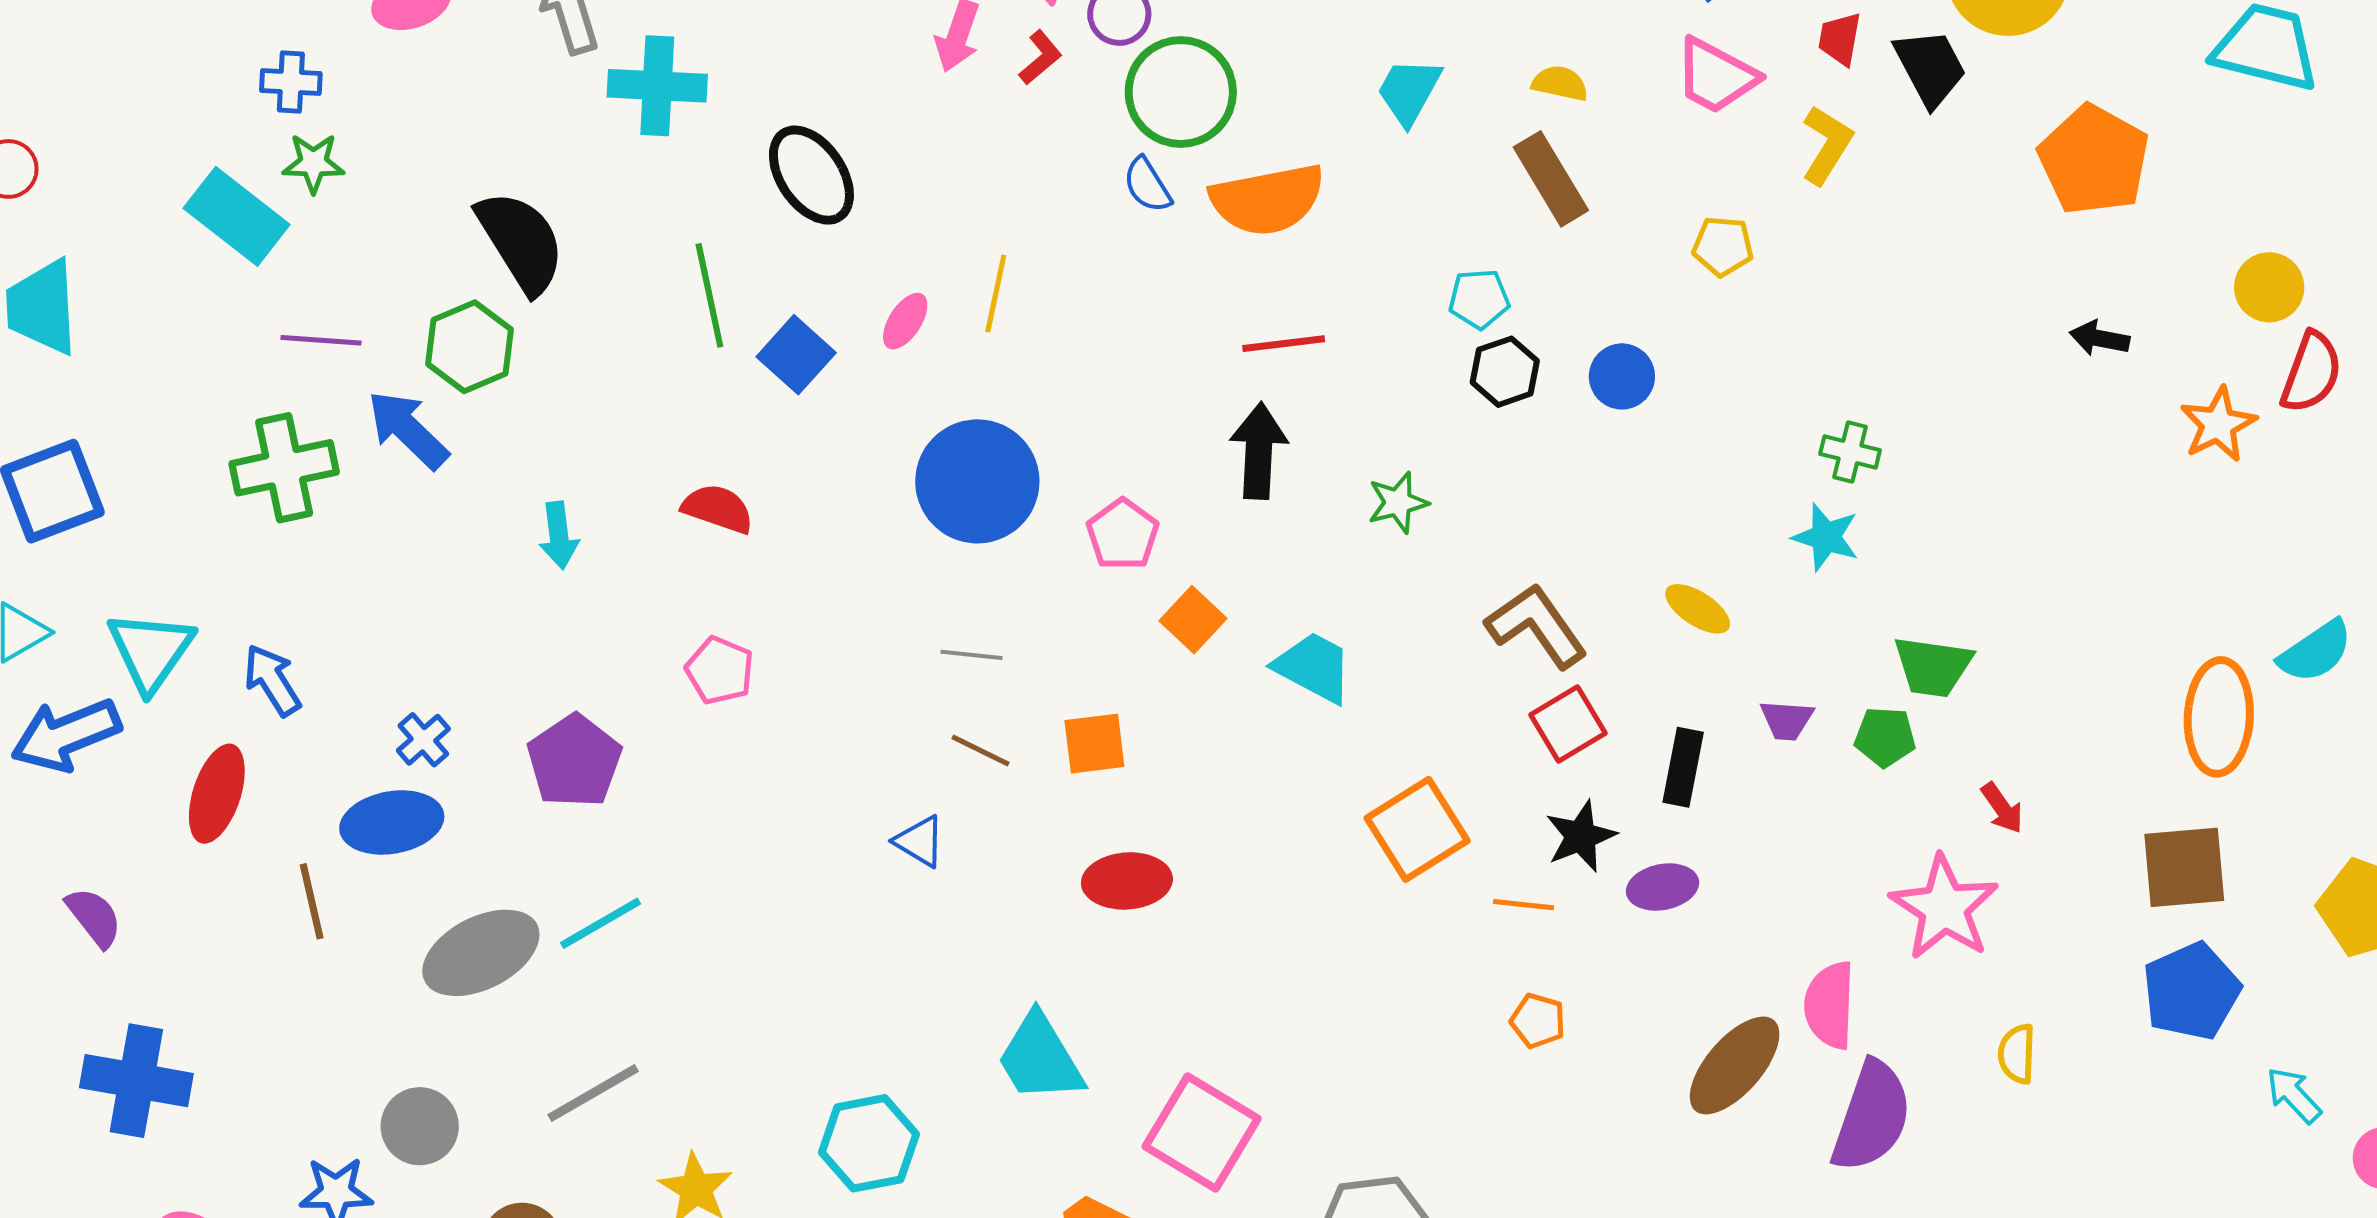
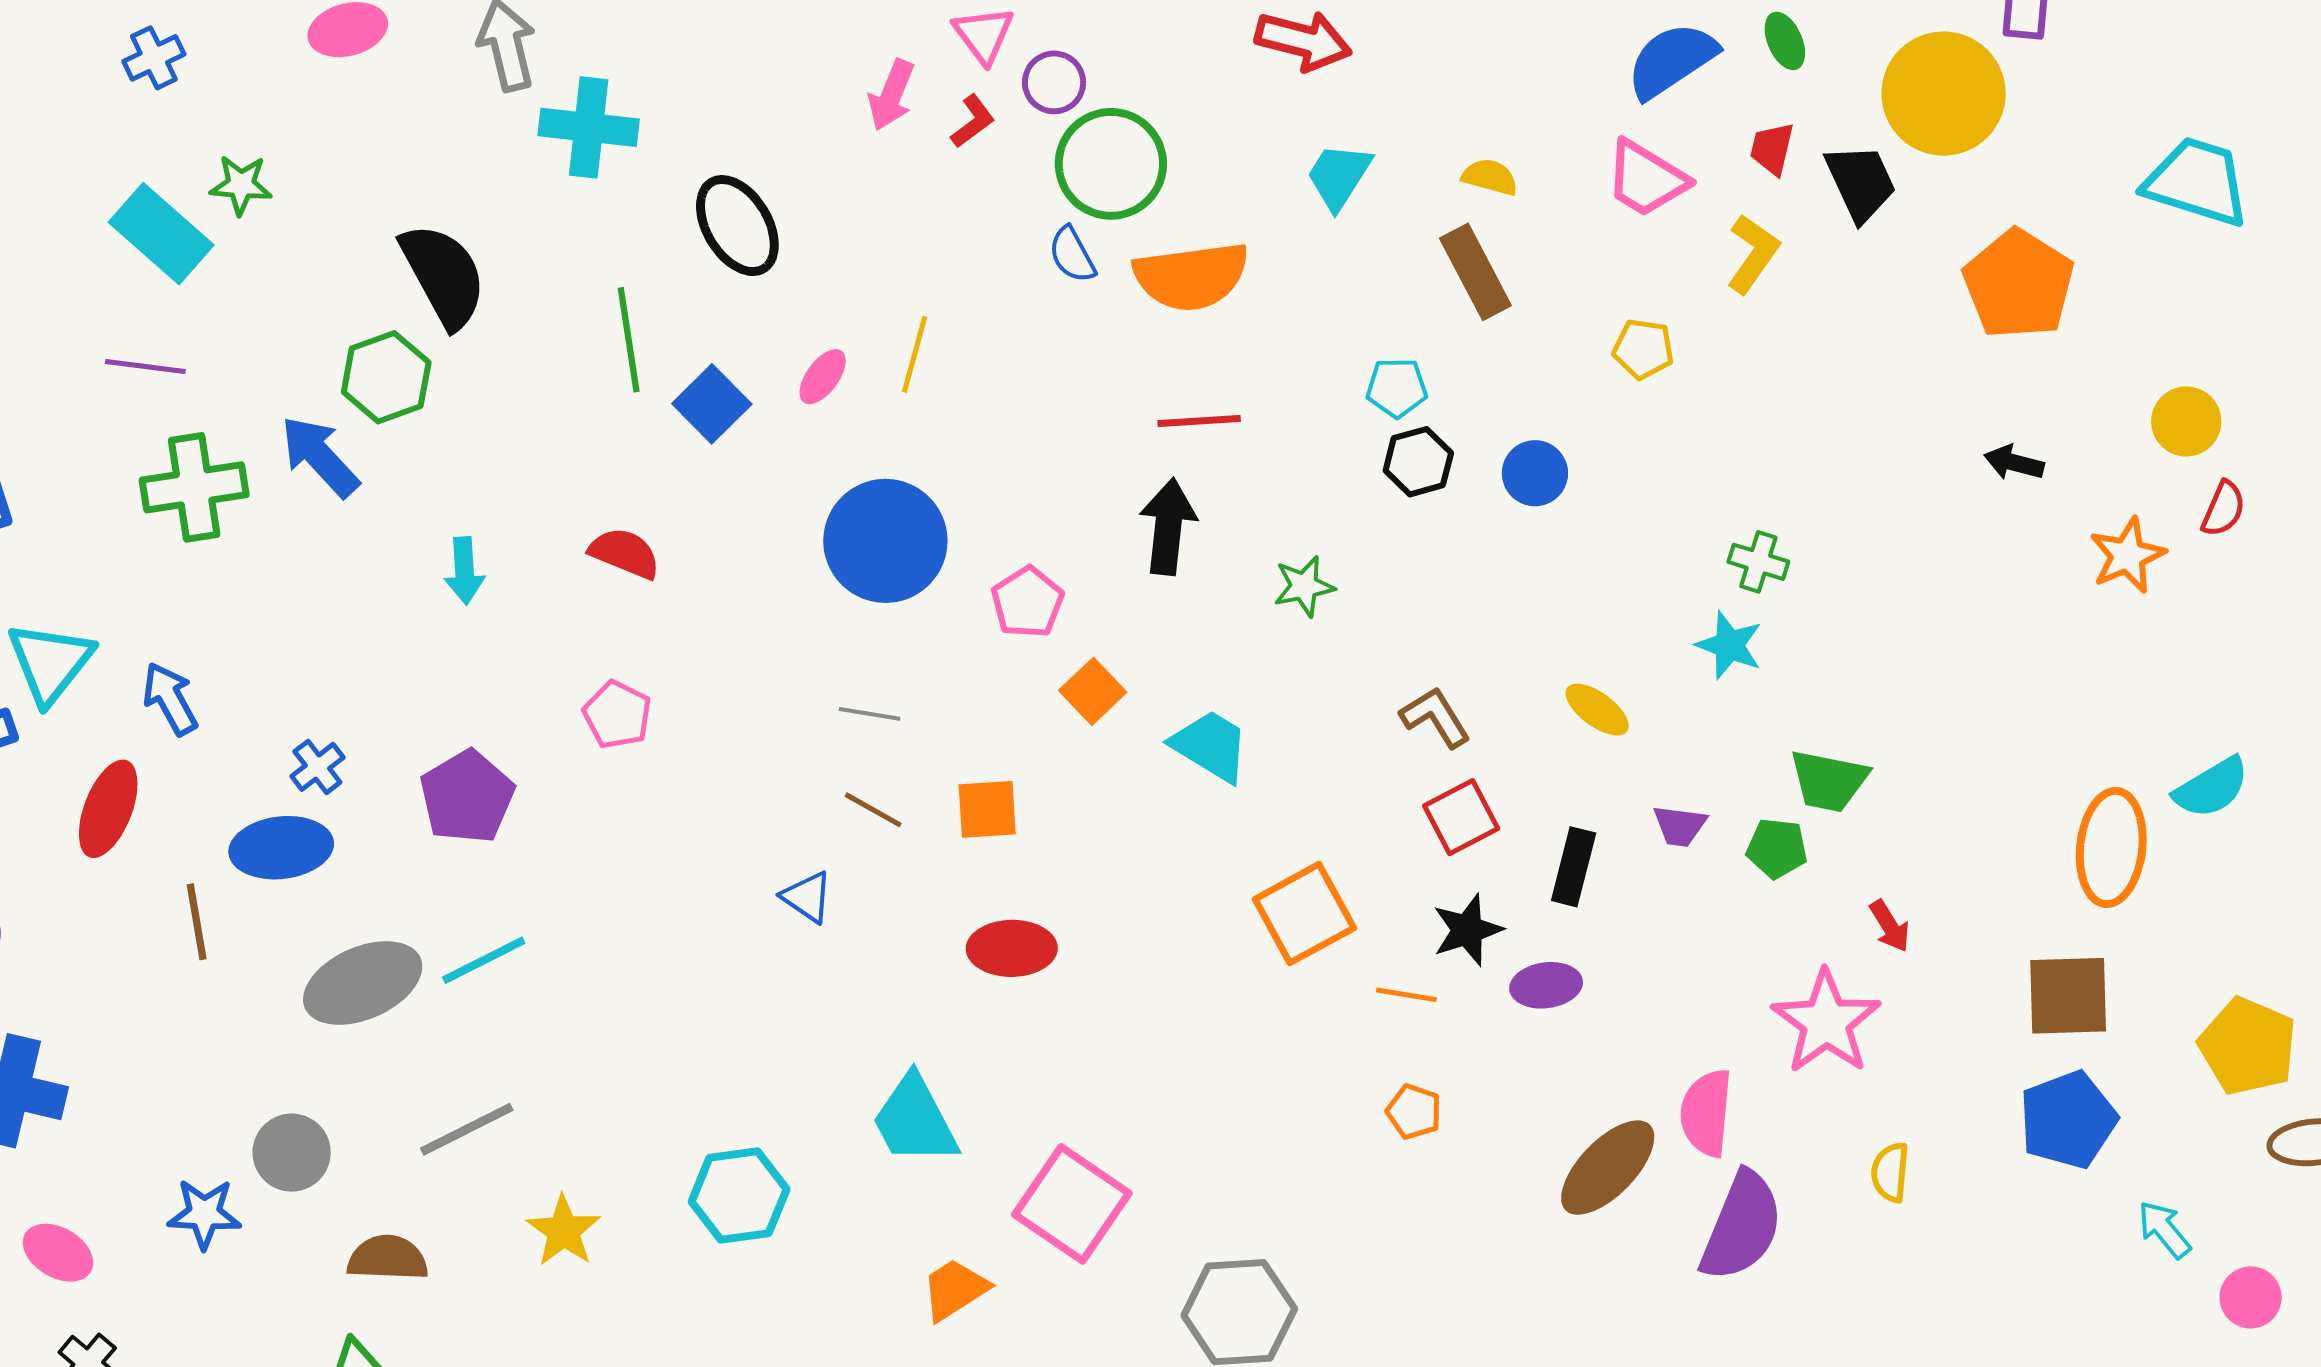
blue cross: (291, 82) -> (154, 58), moved, turned -32
purple line: (321, 340) -> (145, 367), moved
red semicircle: (2311, 372) -> (2223, 509), size x0.7
brown L-shape: (1537, 626) -> (1435, 717), size x0.7

